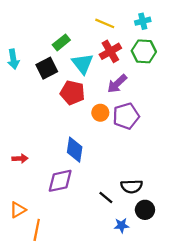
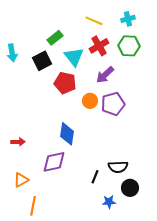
black line: (106, 198) -> (95, 177), turned 72
orange triangle: (18, 210) -> (21, 180), moved

